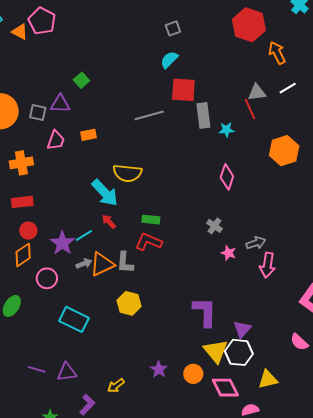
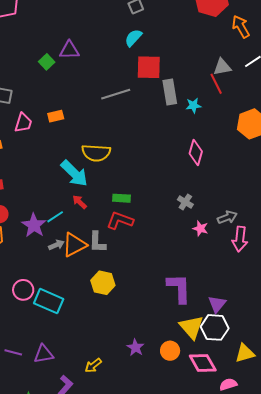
purple triangle: (60, 104) -> (69, 50), moved
pink circle: (47, 278) -> (23, 290), moved

